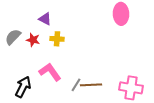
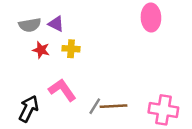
gray semicircle: (13, 37) -> (30, 25), moved, turned -144

